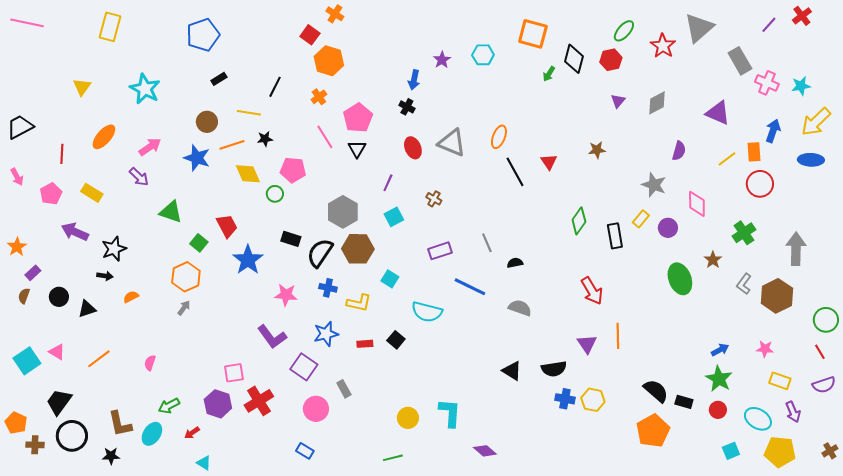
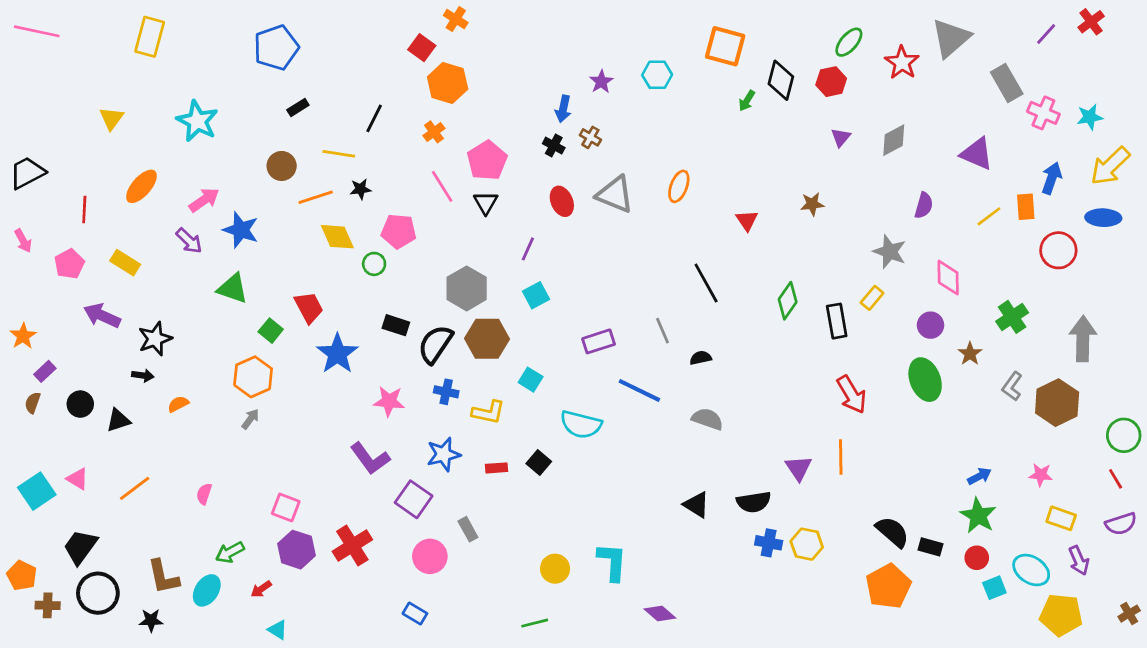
blue star: (197, 158) -> (241, 230), moved
black line: (515, 172) -> (706, 283), moved
red circle: (760, 184) -> (1058, 250), moved
brown cross: (434, 199) -> (590, 137), moved
purple circle: (668, 228) -> (931, 325), moved
red arrow: (592, 291) -> (852, 395), moved
pink square: (234, 373) -> (286, 507), moved, turned 30
cyan square: (731, 451) -> (994, 588), moved

